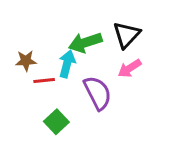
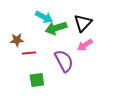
cyan arrow: (67, 64) -> (44, 17), moved, turned 102
green square: (56, 122) -> (37, 80), turned 35

